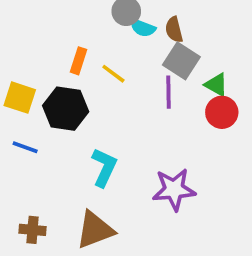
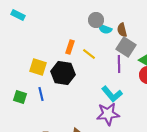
blue line: (25, 147) -> (41, 94), turned 56
cyan L-shape: (104, 167) -> (112, 94), moved, turned 115
purple star: (174, 189) -> (108, 114), moved

